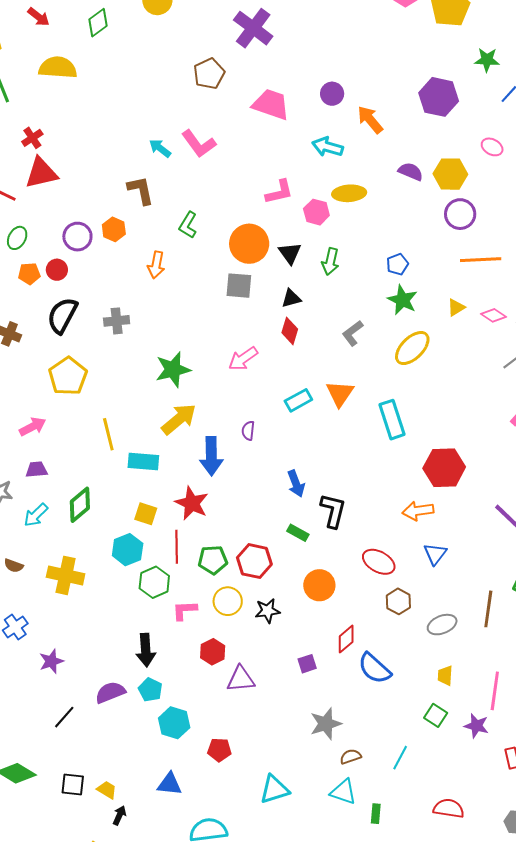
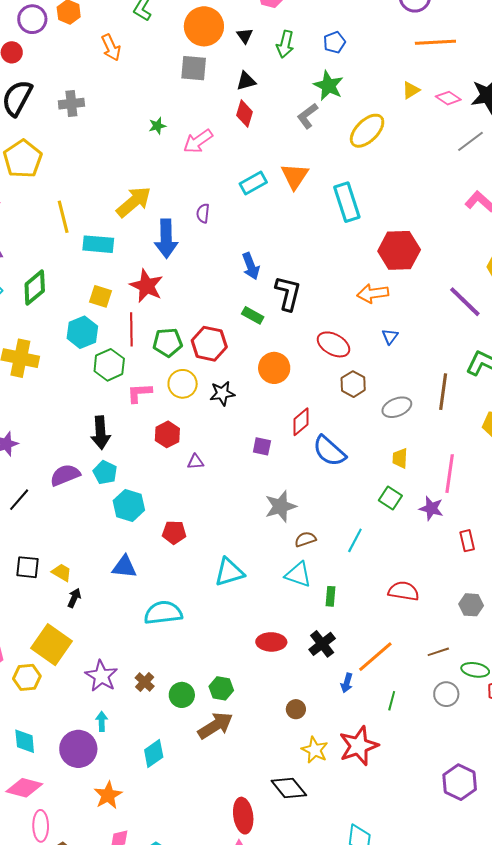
black triangle: (290, 253) -> (245, 36), size x0.7
blue pentagon: (397, 264) -> (334, 42), moved
orange arrow: (156, 265) -> (111, 47), turned -36
green star: (402, 300) -> (328, 86), moved
green star: (173, 370) -> (157, 126), moved, size x0.5
blue triangle: (435, 554) -> (390, 336), size x0.7
purple square: (307, 664) -> (262, 446), turned 30
purple triangle: (241, 679) -> (195, 462), size x0.6

